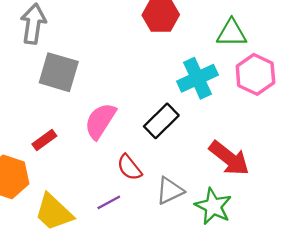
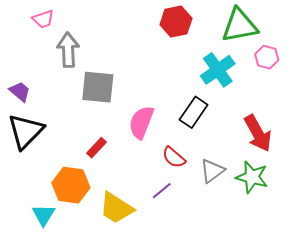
green triangle: (232, 33) -> (240, 26), size x1.4
pink hexagon: (255, 74) -> (267, 57), size x0.7
red arrow: (229, 158) -> (258, 133), turned 33

